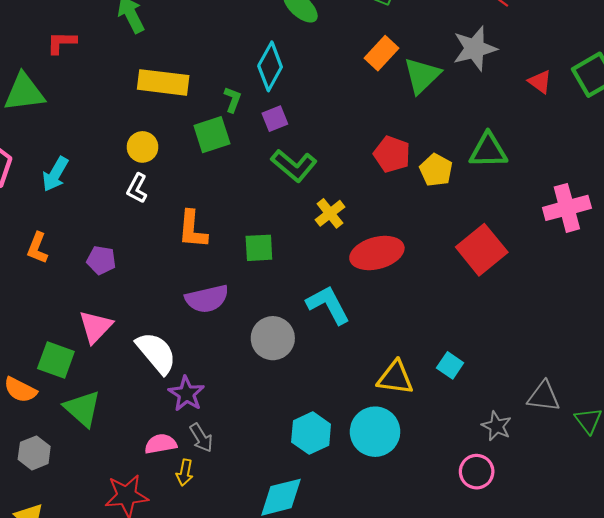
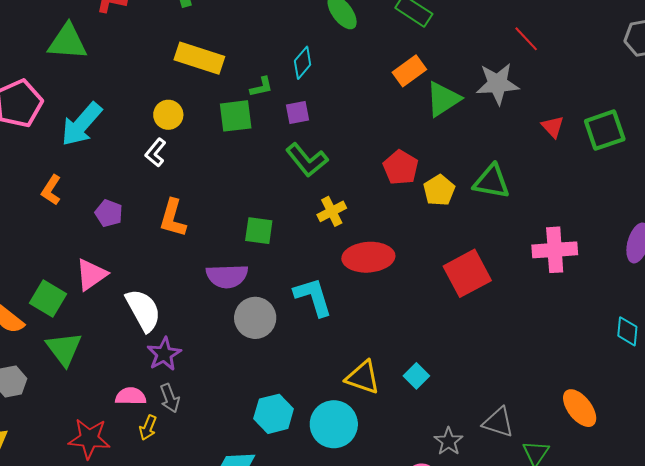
cyan diamond: (270, 66) -> (303, 63), size x0.7
green L-shape: (233, 100) -> (261, 87), turned 45
cyan arrow: (55, 174) -> (81, 124), size x1.4
orange L-shape: (193, 229) -> (173, 218), moved
purple semicircle: (207, 299) -> (227, 276), moved

